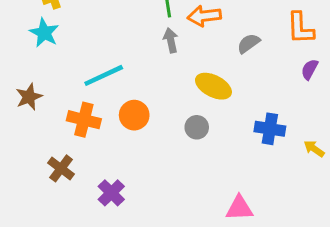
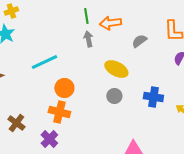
orange cross: (84, 120) -> (59, 112), moved
gray circle: (197, 127) -> (114, 96), moved

